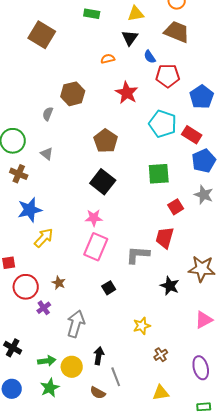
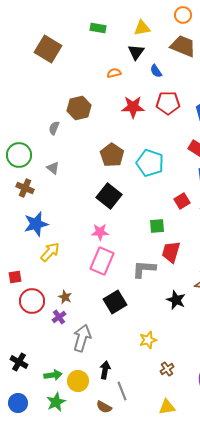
red pentagon: (168, 76) -> (168, 103), moved
red star: (127, 93) -> (133, 107), turned -30
cyan pentagon: (163, 124) -> (150, 163), moved
green square: (159, 174) -> (157, 226), moved, size x0.7
red square: (176, 207) -> (182, 201), moved
black square: (109, 288) -> (115, 302), size x1.6
purple cross: (44, 308) -> (59, 317), moved

